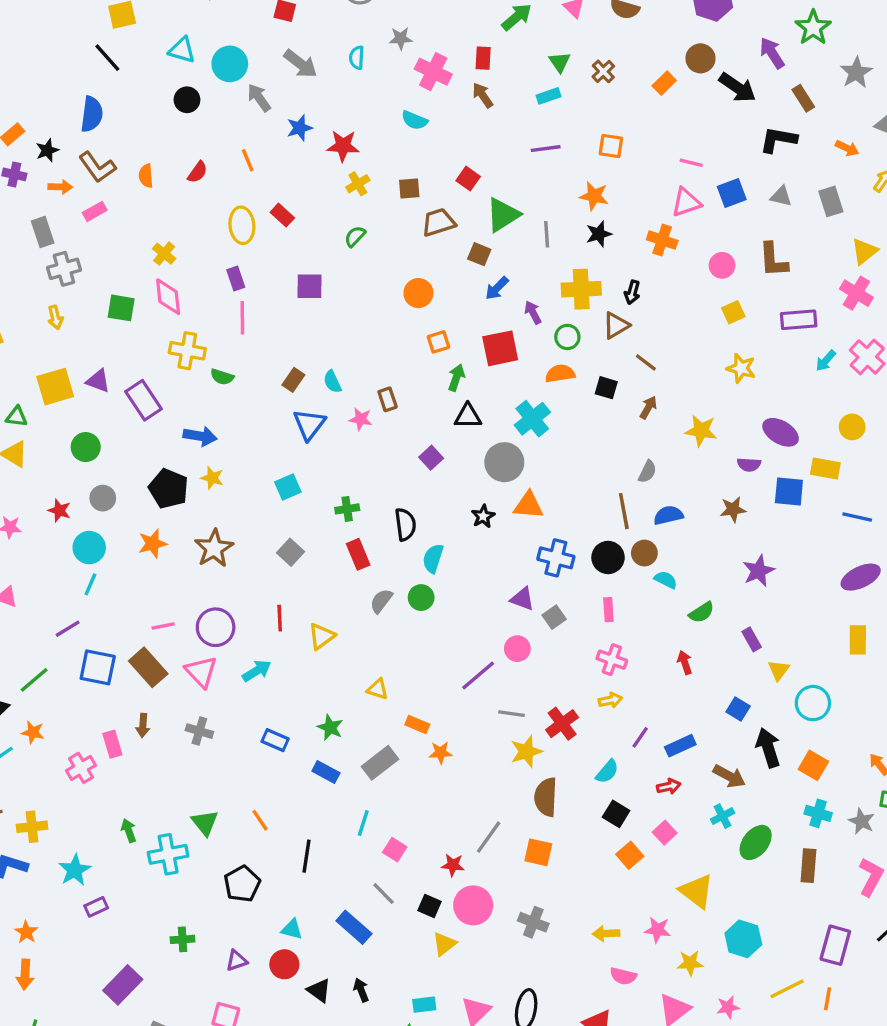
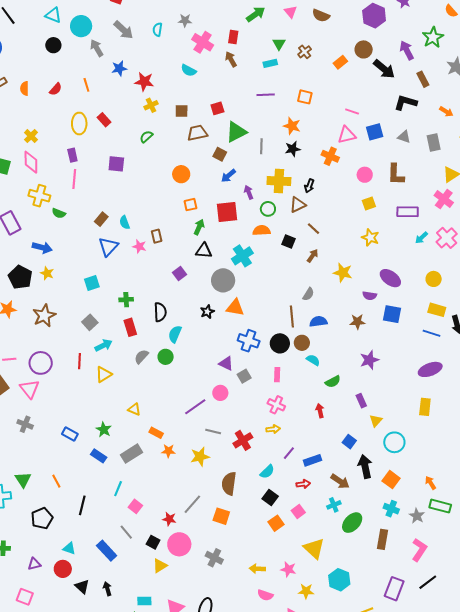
red square: (468, 179) -> (217, 108), turned 32
yellow rectangle: (825, 468) -> (437, 310), moved
cyan arrow: (257, 671) -> (104, 345), moved
yellow star: (526, 752) -> (200, 457), moved

